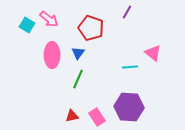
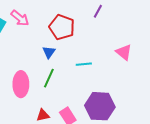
pink ellipse: (52, 55) -> (21, 84), moved
cyan line: (130, 67) -> (84, 64), moved

